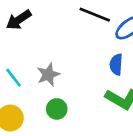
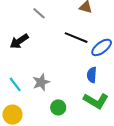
green circle: (57, 109) -> (58, 107), moved

